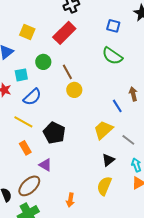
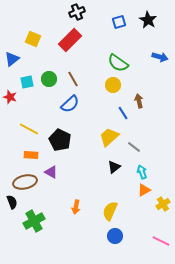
blue square: (113, 26) -> (119, 22), moved, turned -32
green circle: (43, 62) -> (49, 79), moved
yellow circle: (74, 90) -> (113, 85), moved
blue semicircle: (32, 97) -> (70, 104), moved
orange rectangle: (25, 148) -> (31, 155), turned -56
brown ellipse: (29, 186) -> (25, 182), moved, turned 30
yellow semicircle: (104, 186) -> (110, 211), moved

